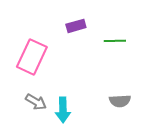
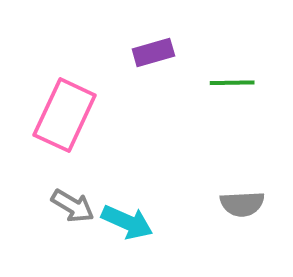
cyan arrow: (63, 110) -> (127, 222), turned -65

